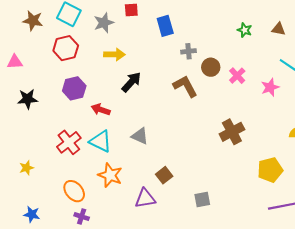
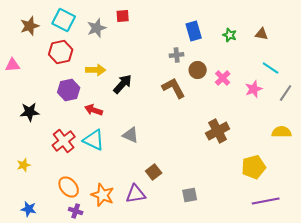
brown star: (33, 21) -> (30, 26), turned -30
blue rectangle: (165, 26) -> (194, 31), moved
yellow arrow: (114, 54) -> (96, 70), moved
black star: (28, 99) -> (30, 112), moved
orange star: (110, 175) -> (103, 195), moved

